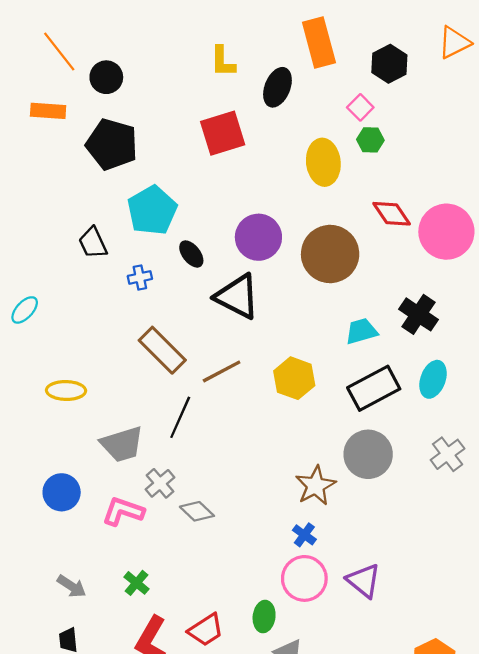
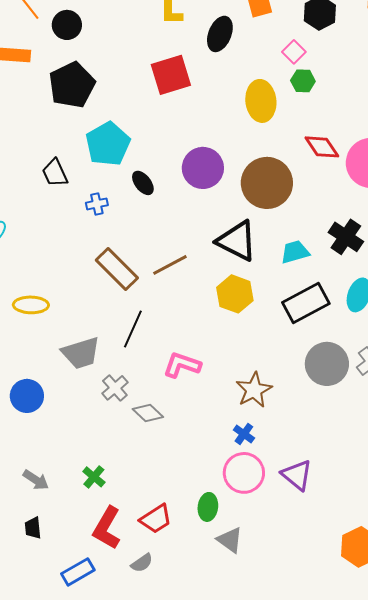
black pentagon: (112, 144) -> (72, 85), turned 30
black triangle: (237, 297) -> (237, 241), moved
brown line: (222, 371) -> (170, 265), moved
gray circle: (368, 454) -> (327, 364), moved
pink L-shape: (123, 511) -> (182, 365), moved

